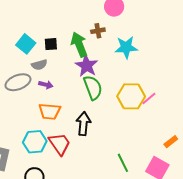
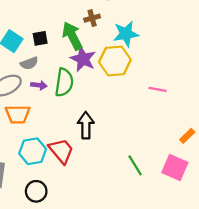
green semicircle: (93, 88) -> (64, 82), moved, turned 35
yellow hexagon: (131, 96) -> (115, 61), moved
pink line: (149, 99) -> (158, 89), turned 56
orange trapezoid: (50, 111) -> (18, 114), moved

